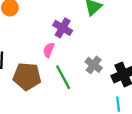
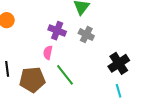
gray cross: (94, 65) -> (86, 35), moved

